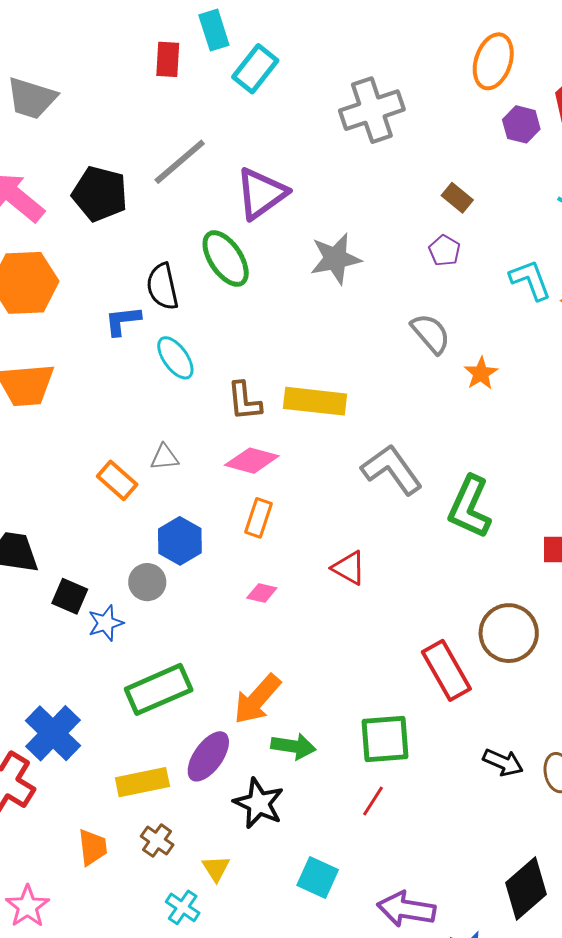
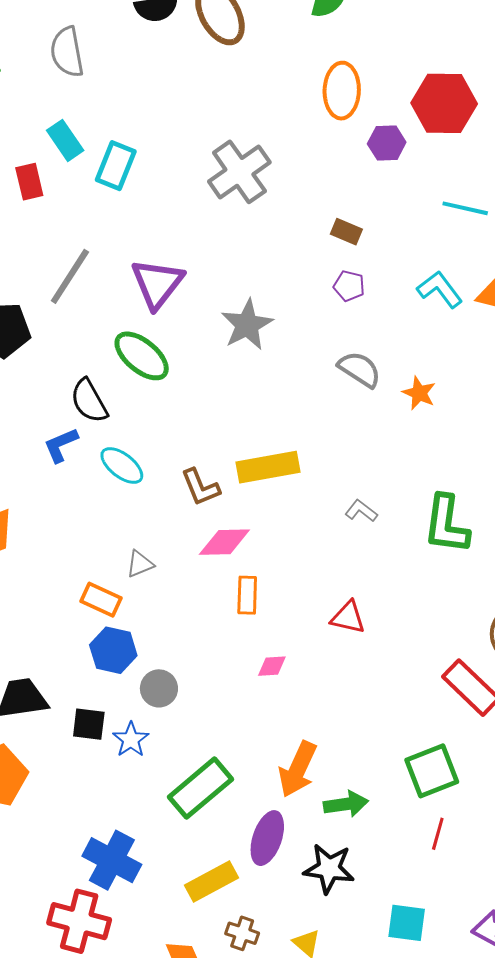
gray L-shape: (392, 470) -> (361, 511), size x0.5
blue hexagon: (180, 541) -> (113, 650), moved

